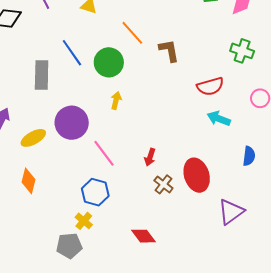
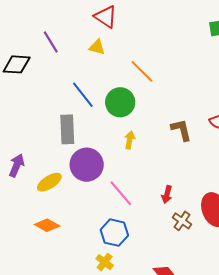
brown L-shape: (169, 51) -> (181, 130), moved
gray rectangle: (42, 75) -> (67, 129), moved
orange diamond: (28, 181) -> (47, 225), turned -70

